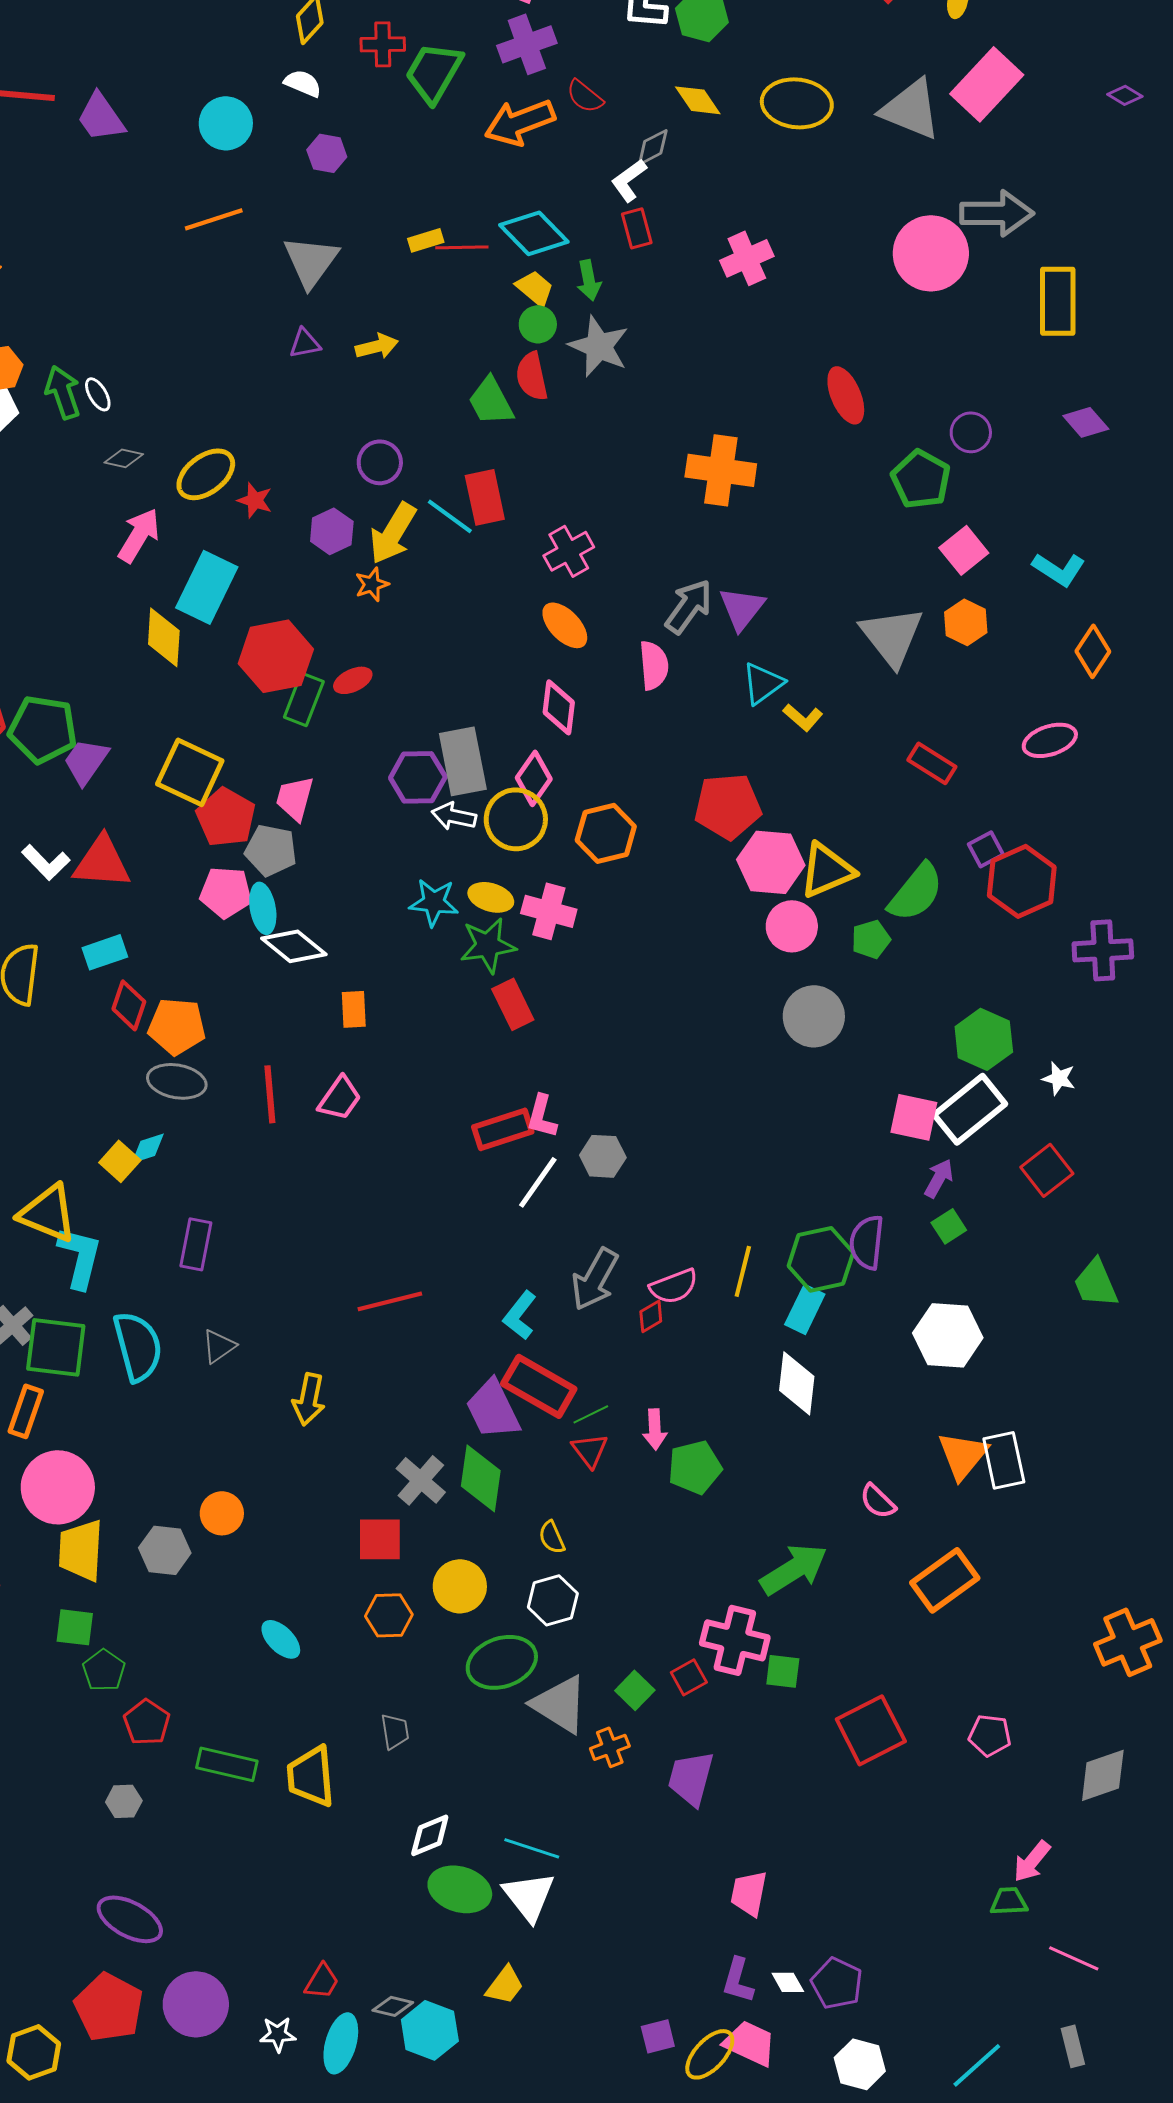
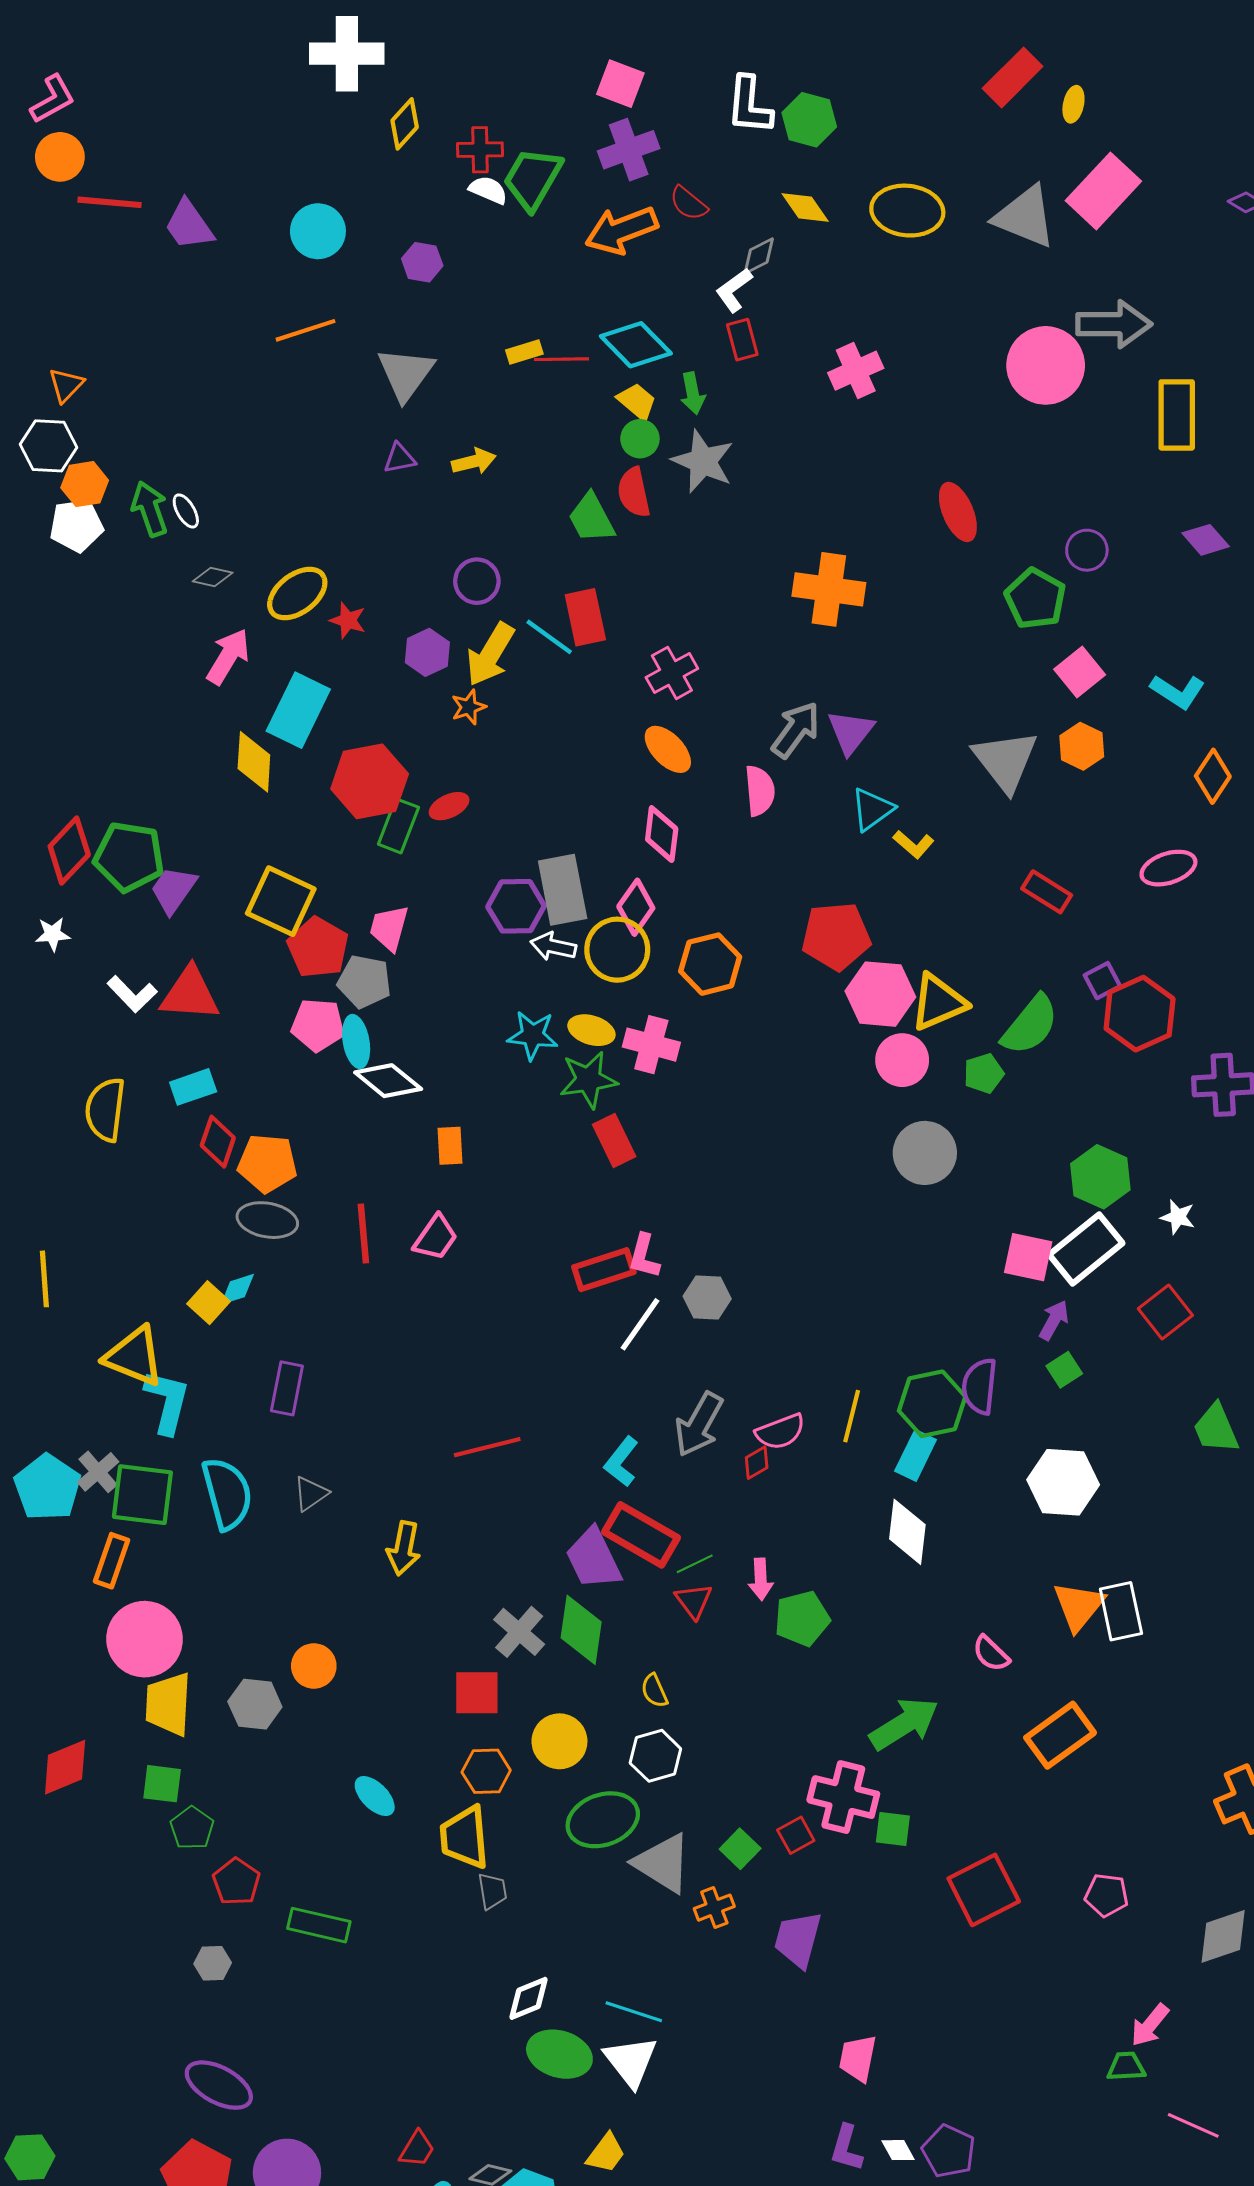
white semicircle: (303, 83) -> (488, 190), moved
yellow trapezoid: (311, 1776) -> (464, 1837), moved

